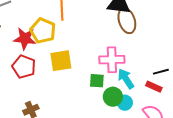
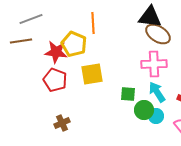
brown ellipse: (127, 21) -> (158, 34), turned -40
pink cross: (112, 60) -> (154, 64), moved

